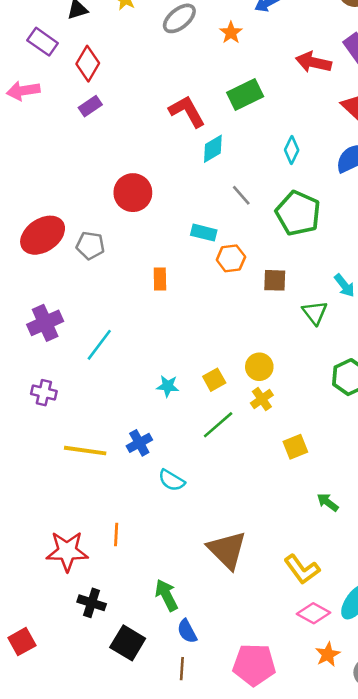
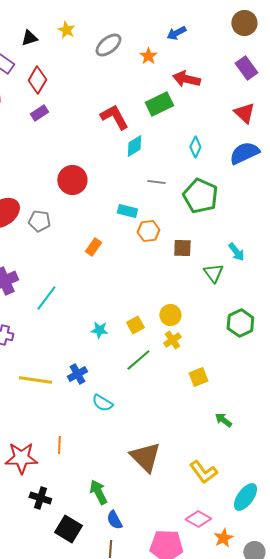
red arrow: (313, 62) -> (186, 79), moved
gray line: (241, 195) -> (156, 182), turned -42
orange rectangle: (160, 279) -> (93, 247), turned 36
pink diamond: (313, 613) -> (198, 519), moved

